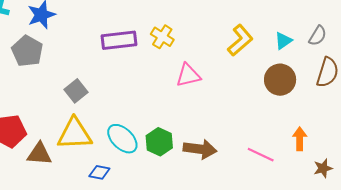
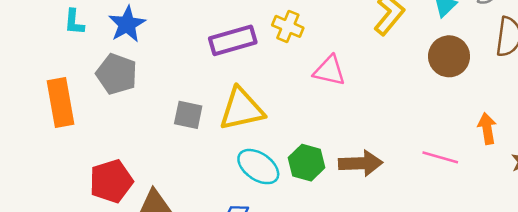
pink triangle: (188, 75) -> (329, 71), turned 36
gray square: (76, 91) -> (188, 115), turned -30
yellow triangle: (75, 134) -> (242, 109), moved

